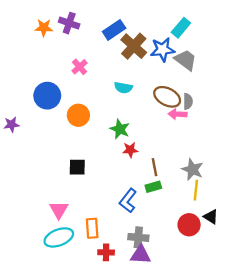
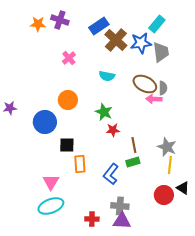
gray trapezoid: (186, 60) -> (161, 52), turned 45
blue circle: (47, 96) -> (45, 122), moved
orange rectangle: (92, 228) -> (80, 164), moved

